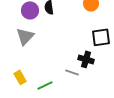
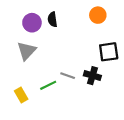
gray line: (72, 72) -> (68, 76), moved
green line: (45, 85) -> (48, 85), moved

